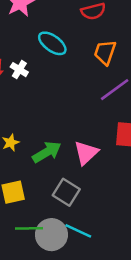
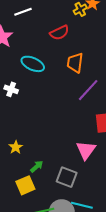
green arrow: (47, 152) -> (37, 166), moved, size x0.6
pink triangle: (86, 153) -> (86, 150), moved

